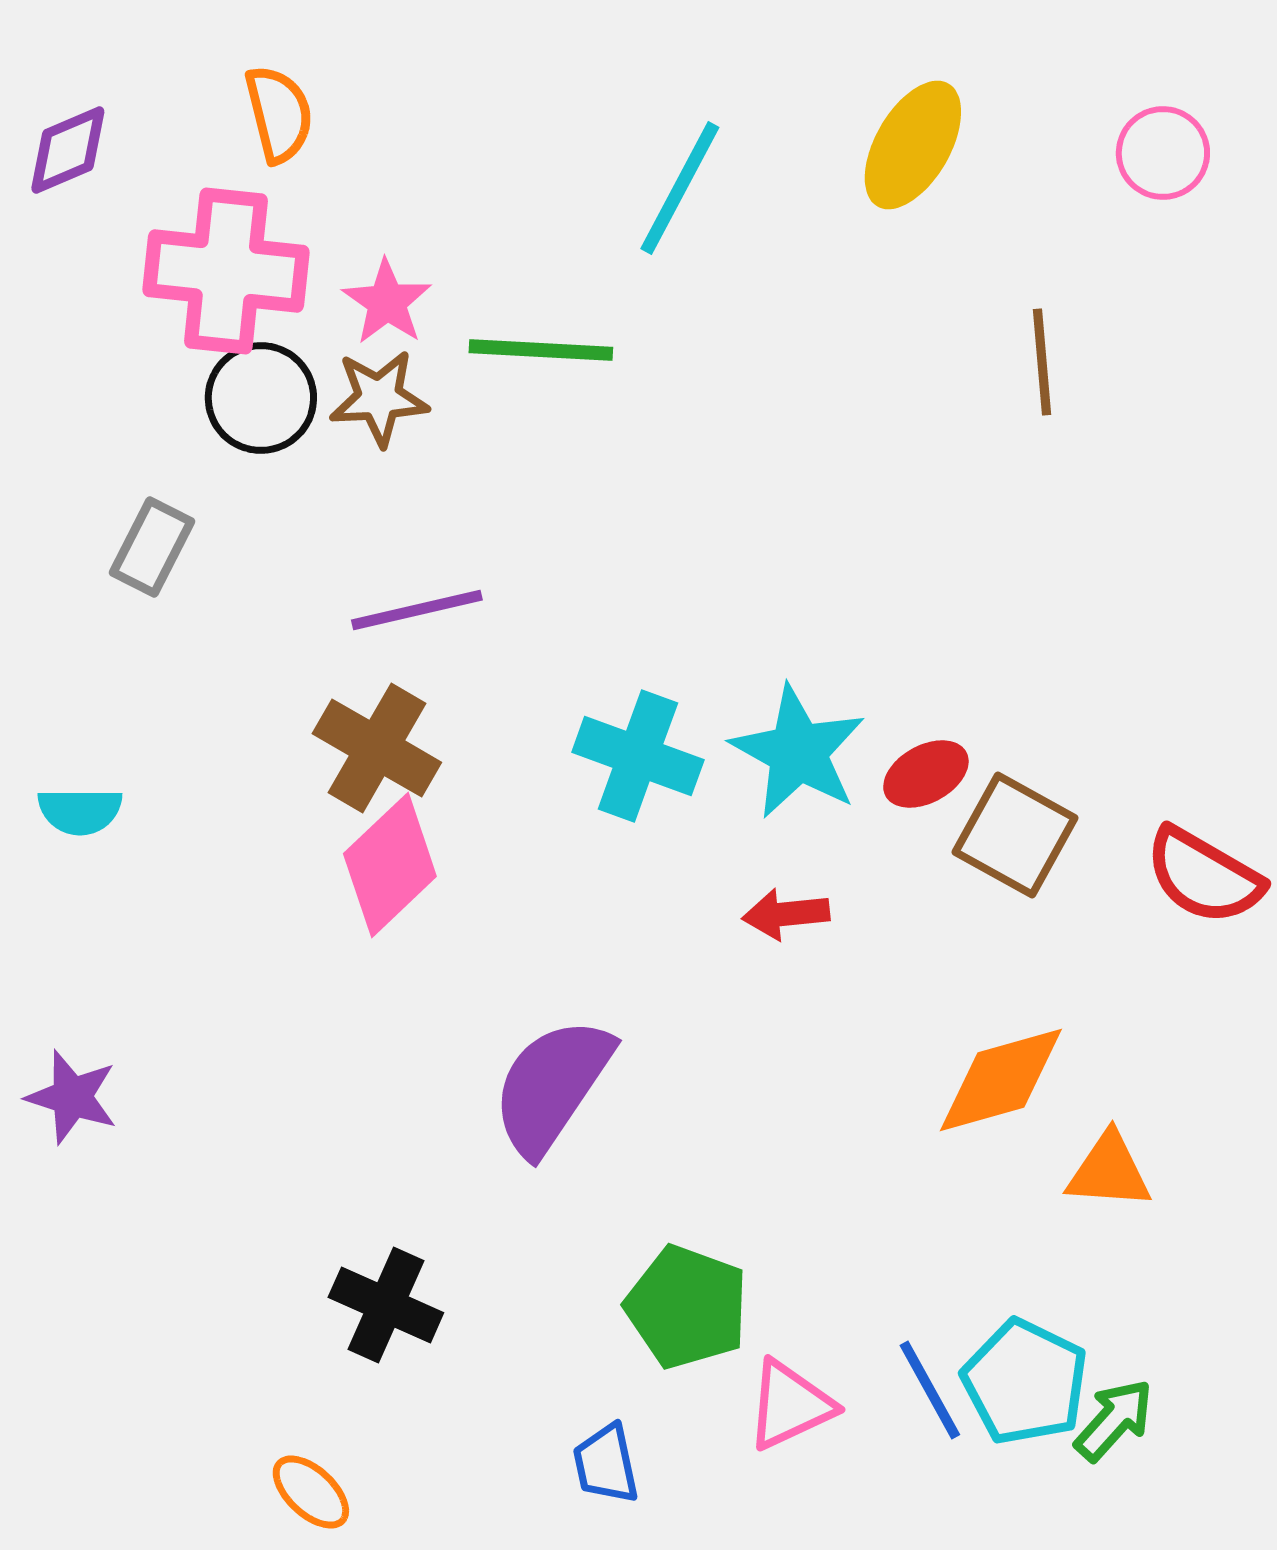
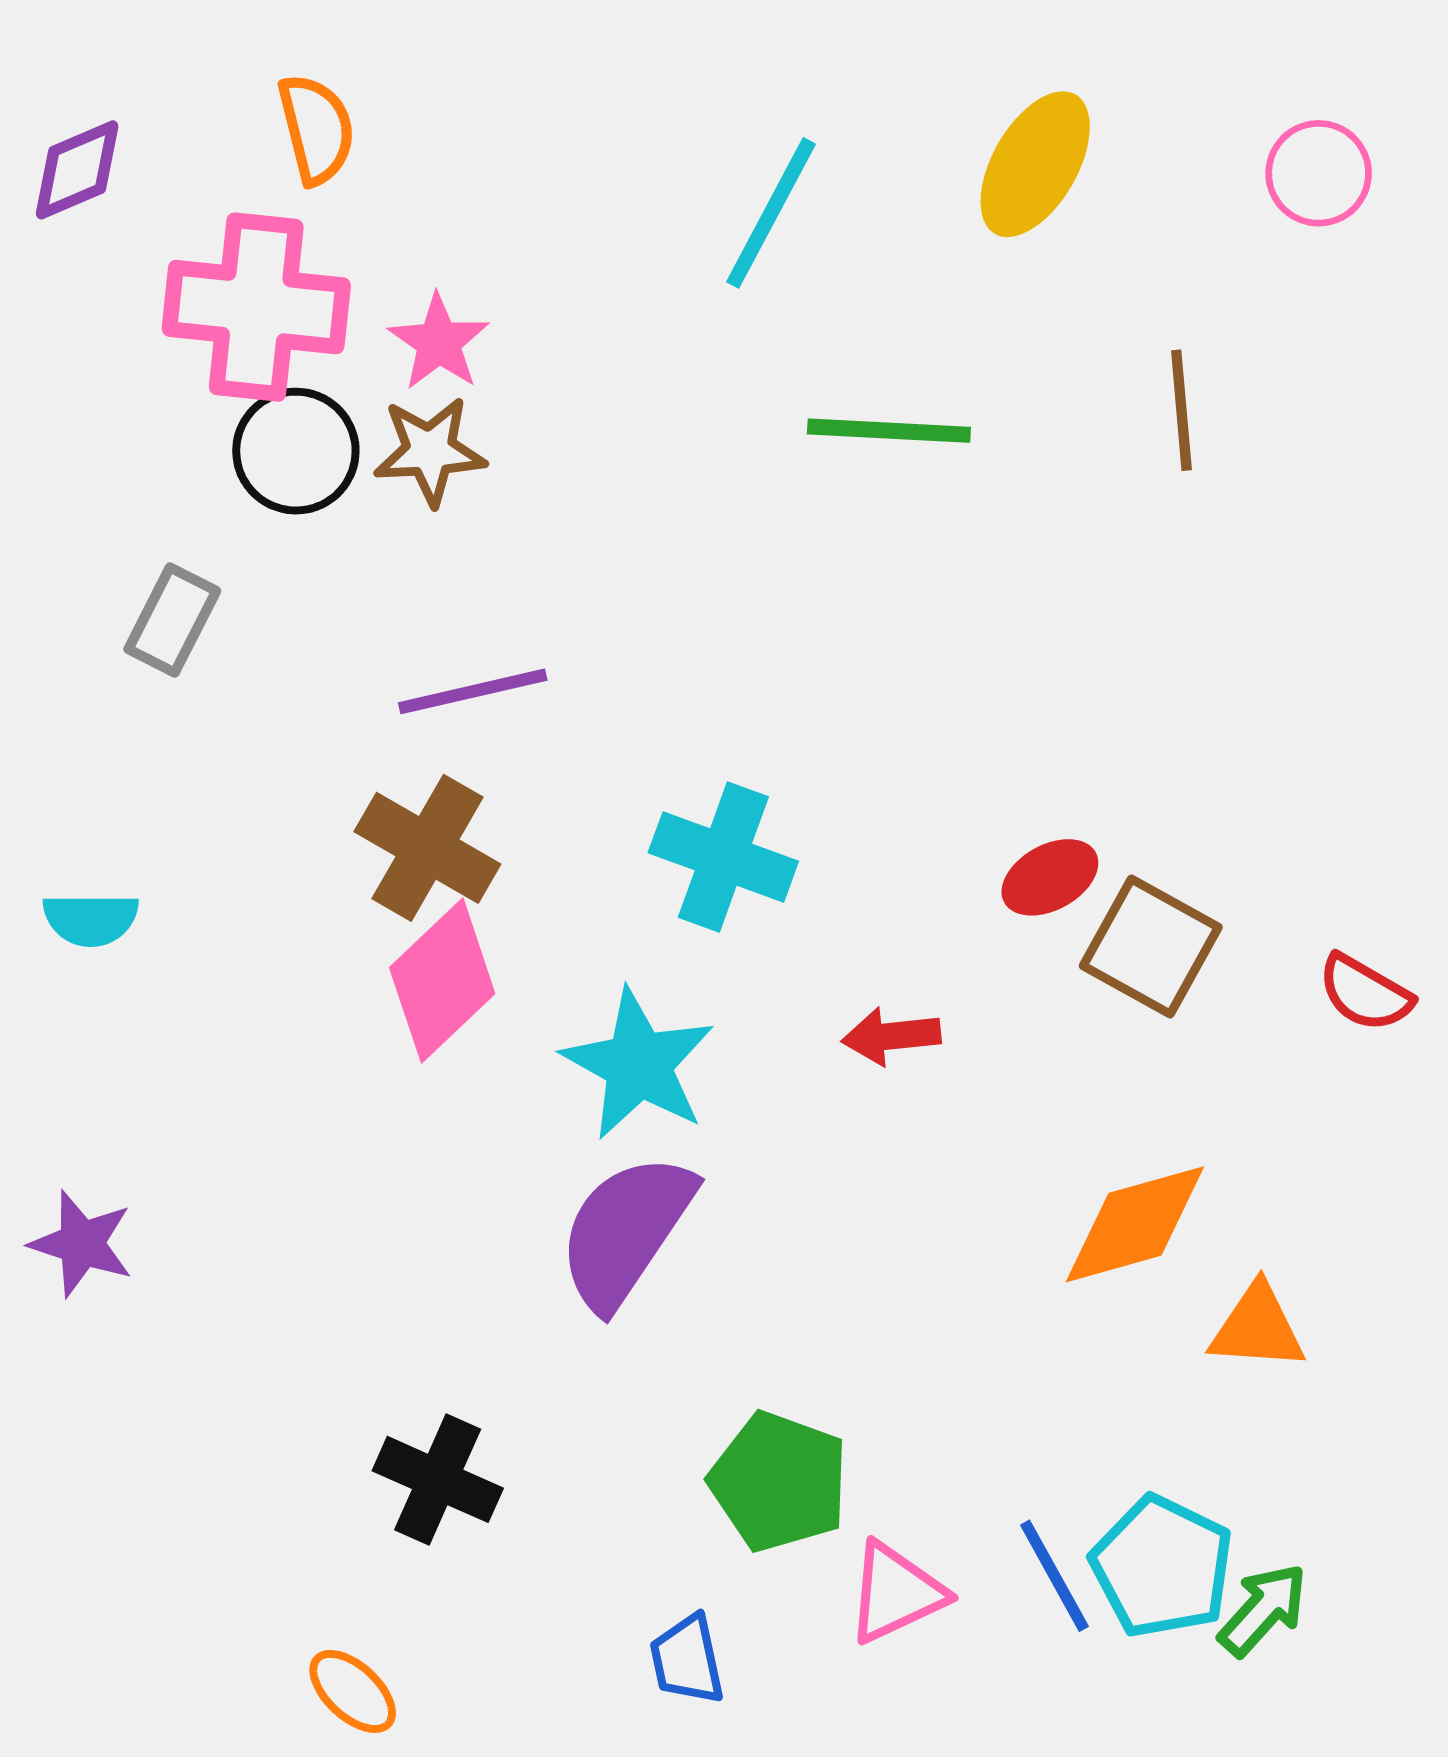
green line: (541, 350) -> (889, 431), moved
cyan star: (798, 752) -> (638, 1064), moved
red semicircle: (1204, 876) -> (1365, 993), size x0.7

